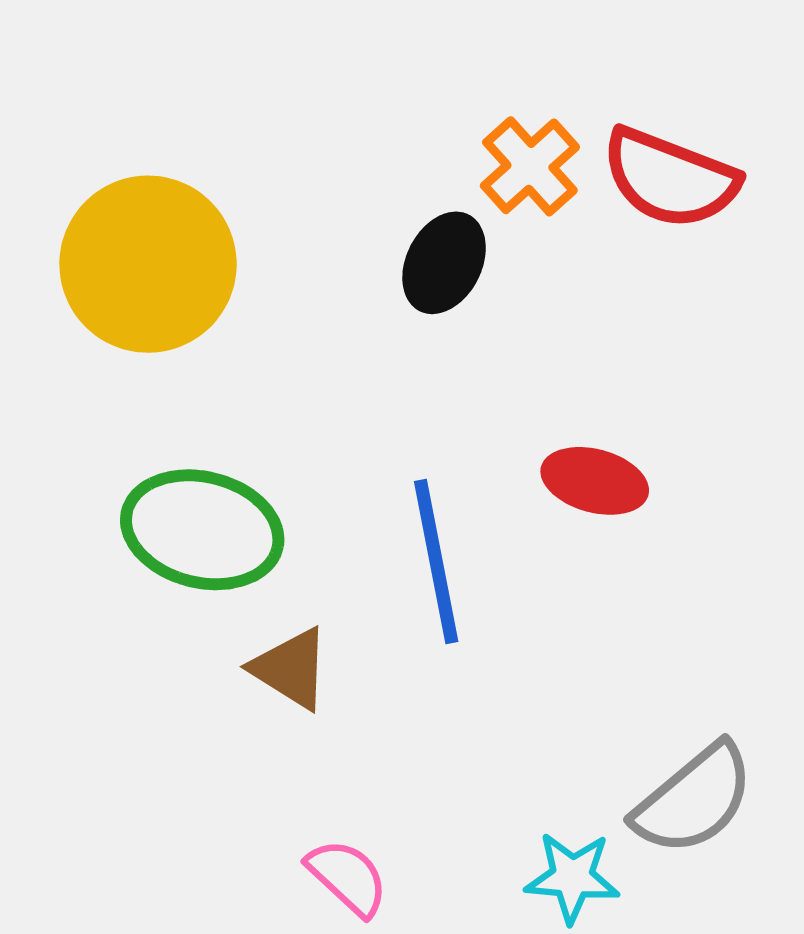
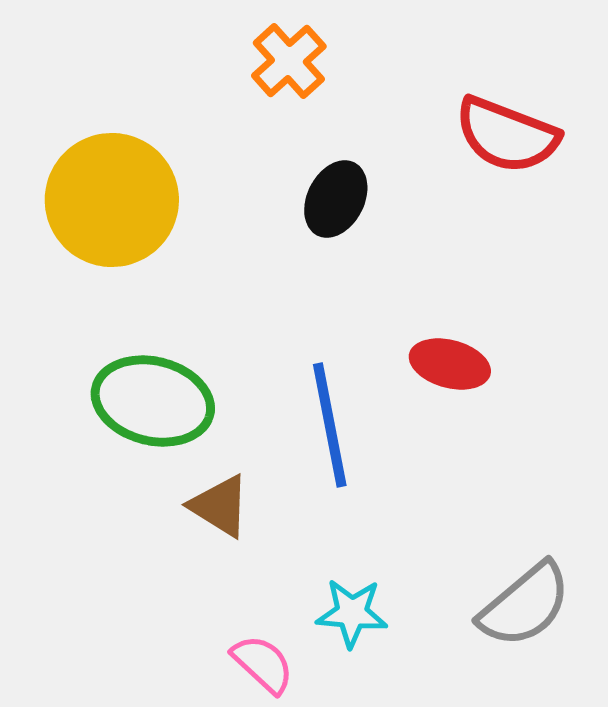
orange cross: (530, 166) -> (289, 61), moved
cyan star: (572, 877) -> (352, 613), moved

